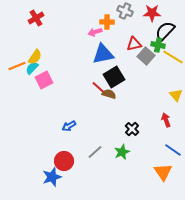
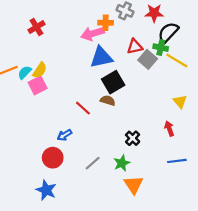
red cross: (36, 18) -> (36, 27), moved
pink arrow: (95, 32) -> (93, 34), size x1.5
yellow semicircle: (35, 57) -> (40, 70), moved
red line: (99, 88) -> (83, 108), moved
blue line: (173, 150) -> (177, 161), turned -42
red circle: (64, 161) -> (53, 158), moved
orange triangle: (163, 172) -> (134, 185), moved
blue star: (52, 177) -> (46, 190), turned -30

